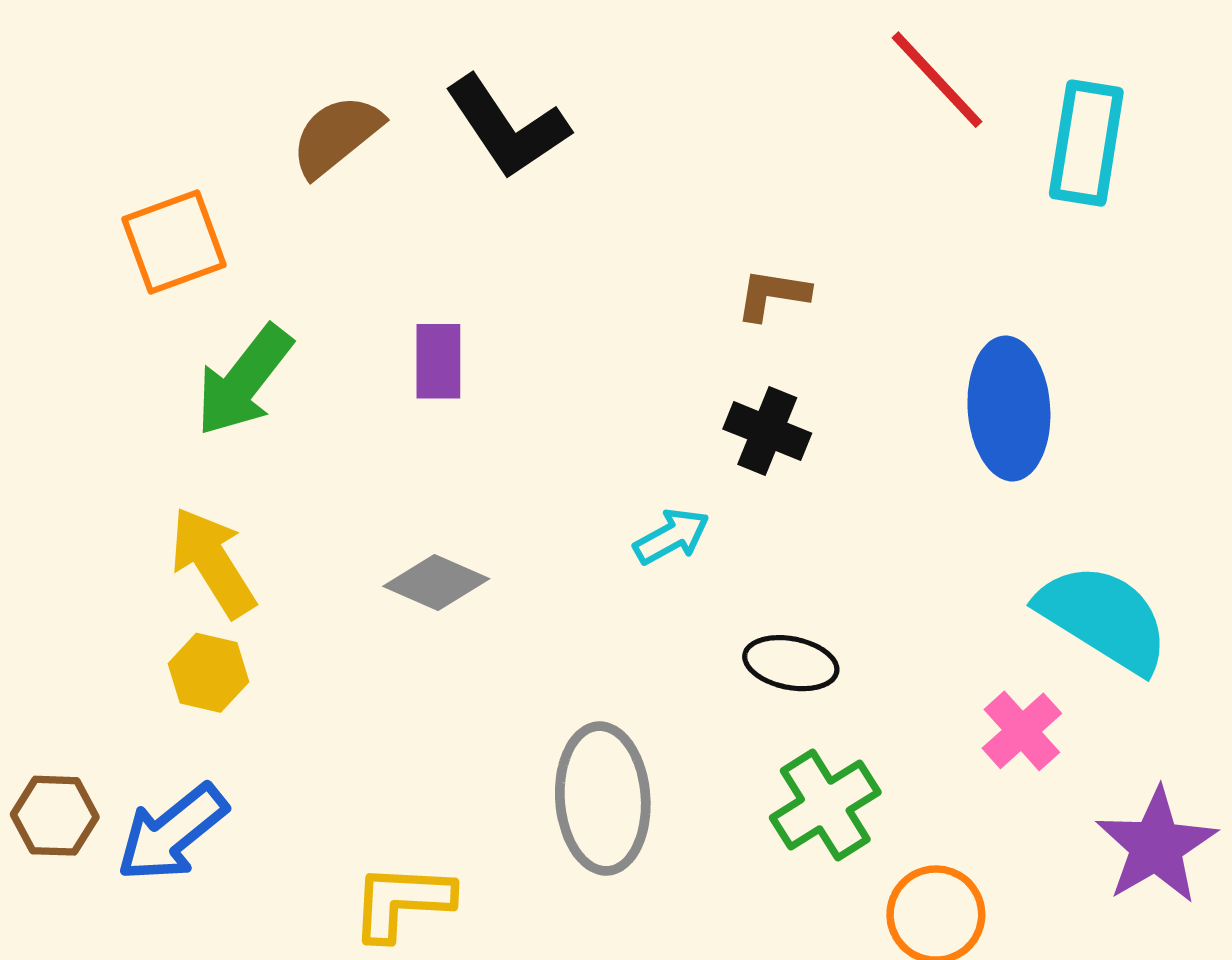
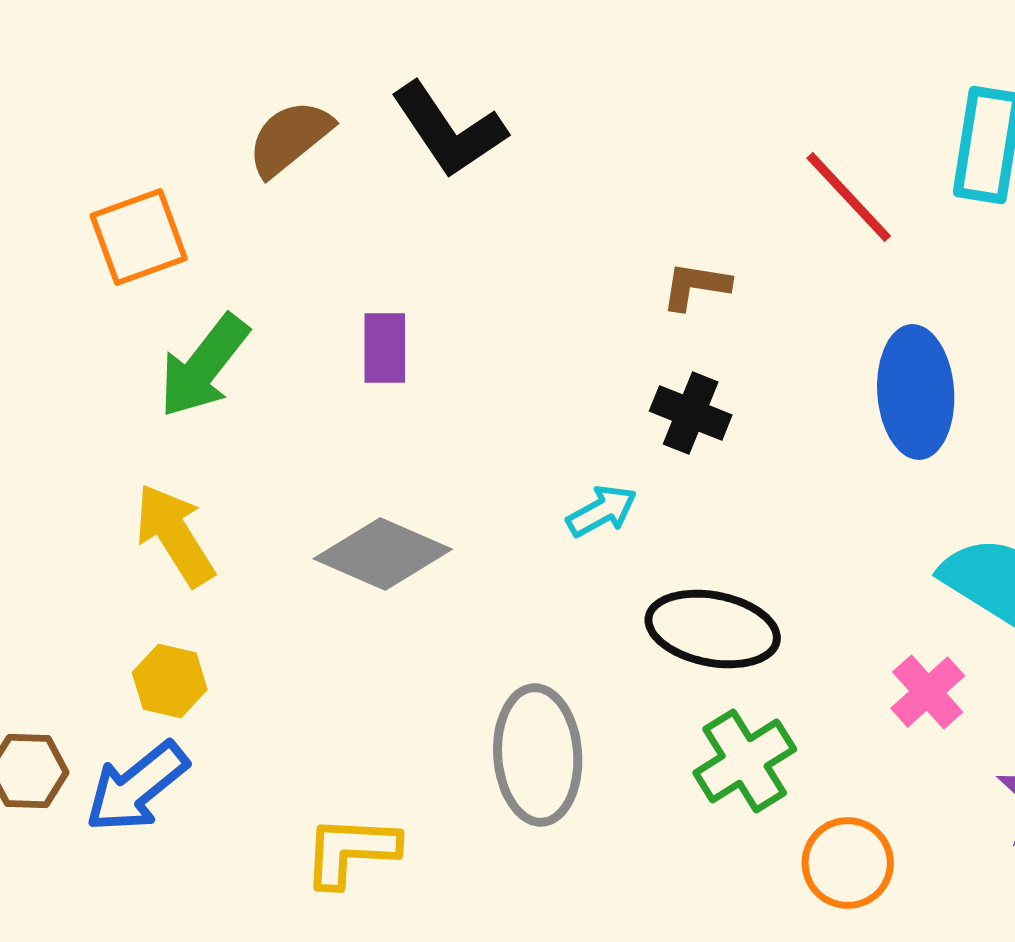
red line: (937, 80) -> (849, 197), moved
gray diamond: (436, 583) -> (383, 554), size x1.4
black ellipse: (791, 663) -> (713, 629), size x1.5
yellow hexagon: (208, 673) -> (170, 681), moved

